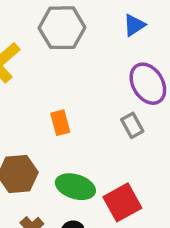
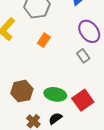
orange rectangle: (60, 123) -> (44, 40), moved, turned 56

